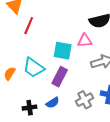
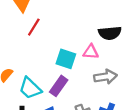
cyan trapezoid: (34, 68) -> (30, 88), moved

